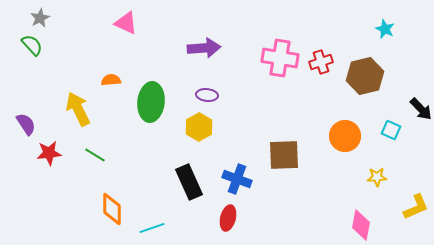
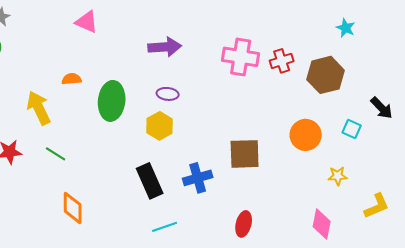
blue cross: (237, 179) -> (198, 178), turned -36
red ellipse: (228, 218) -> (244, 224), moved
cyan line: (152, 228) -> (165, 227), moved

